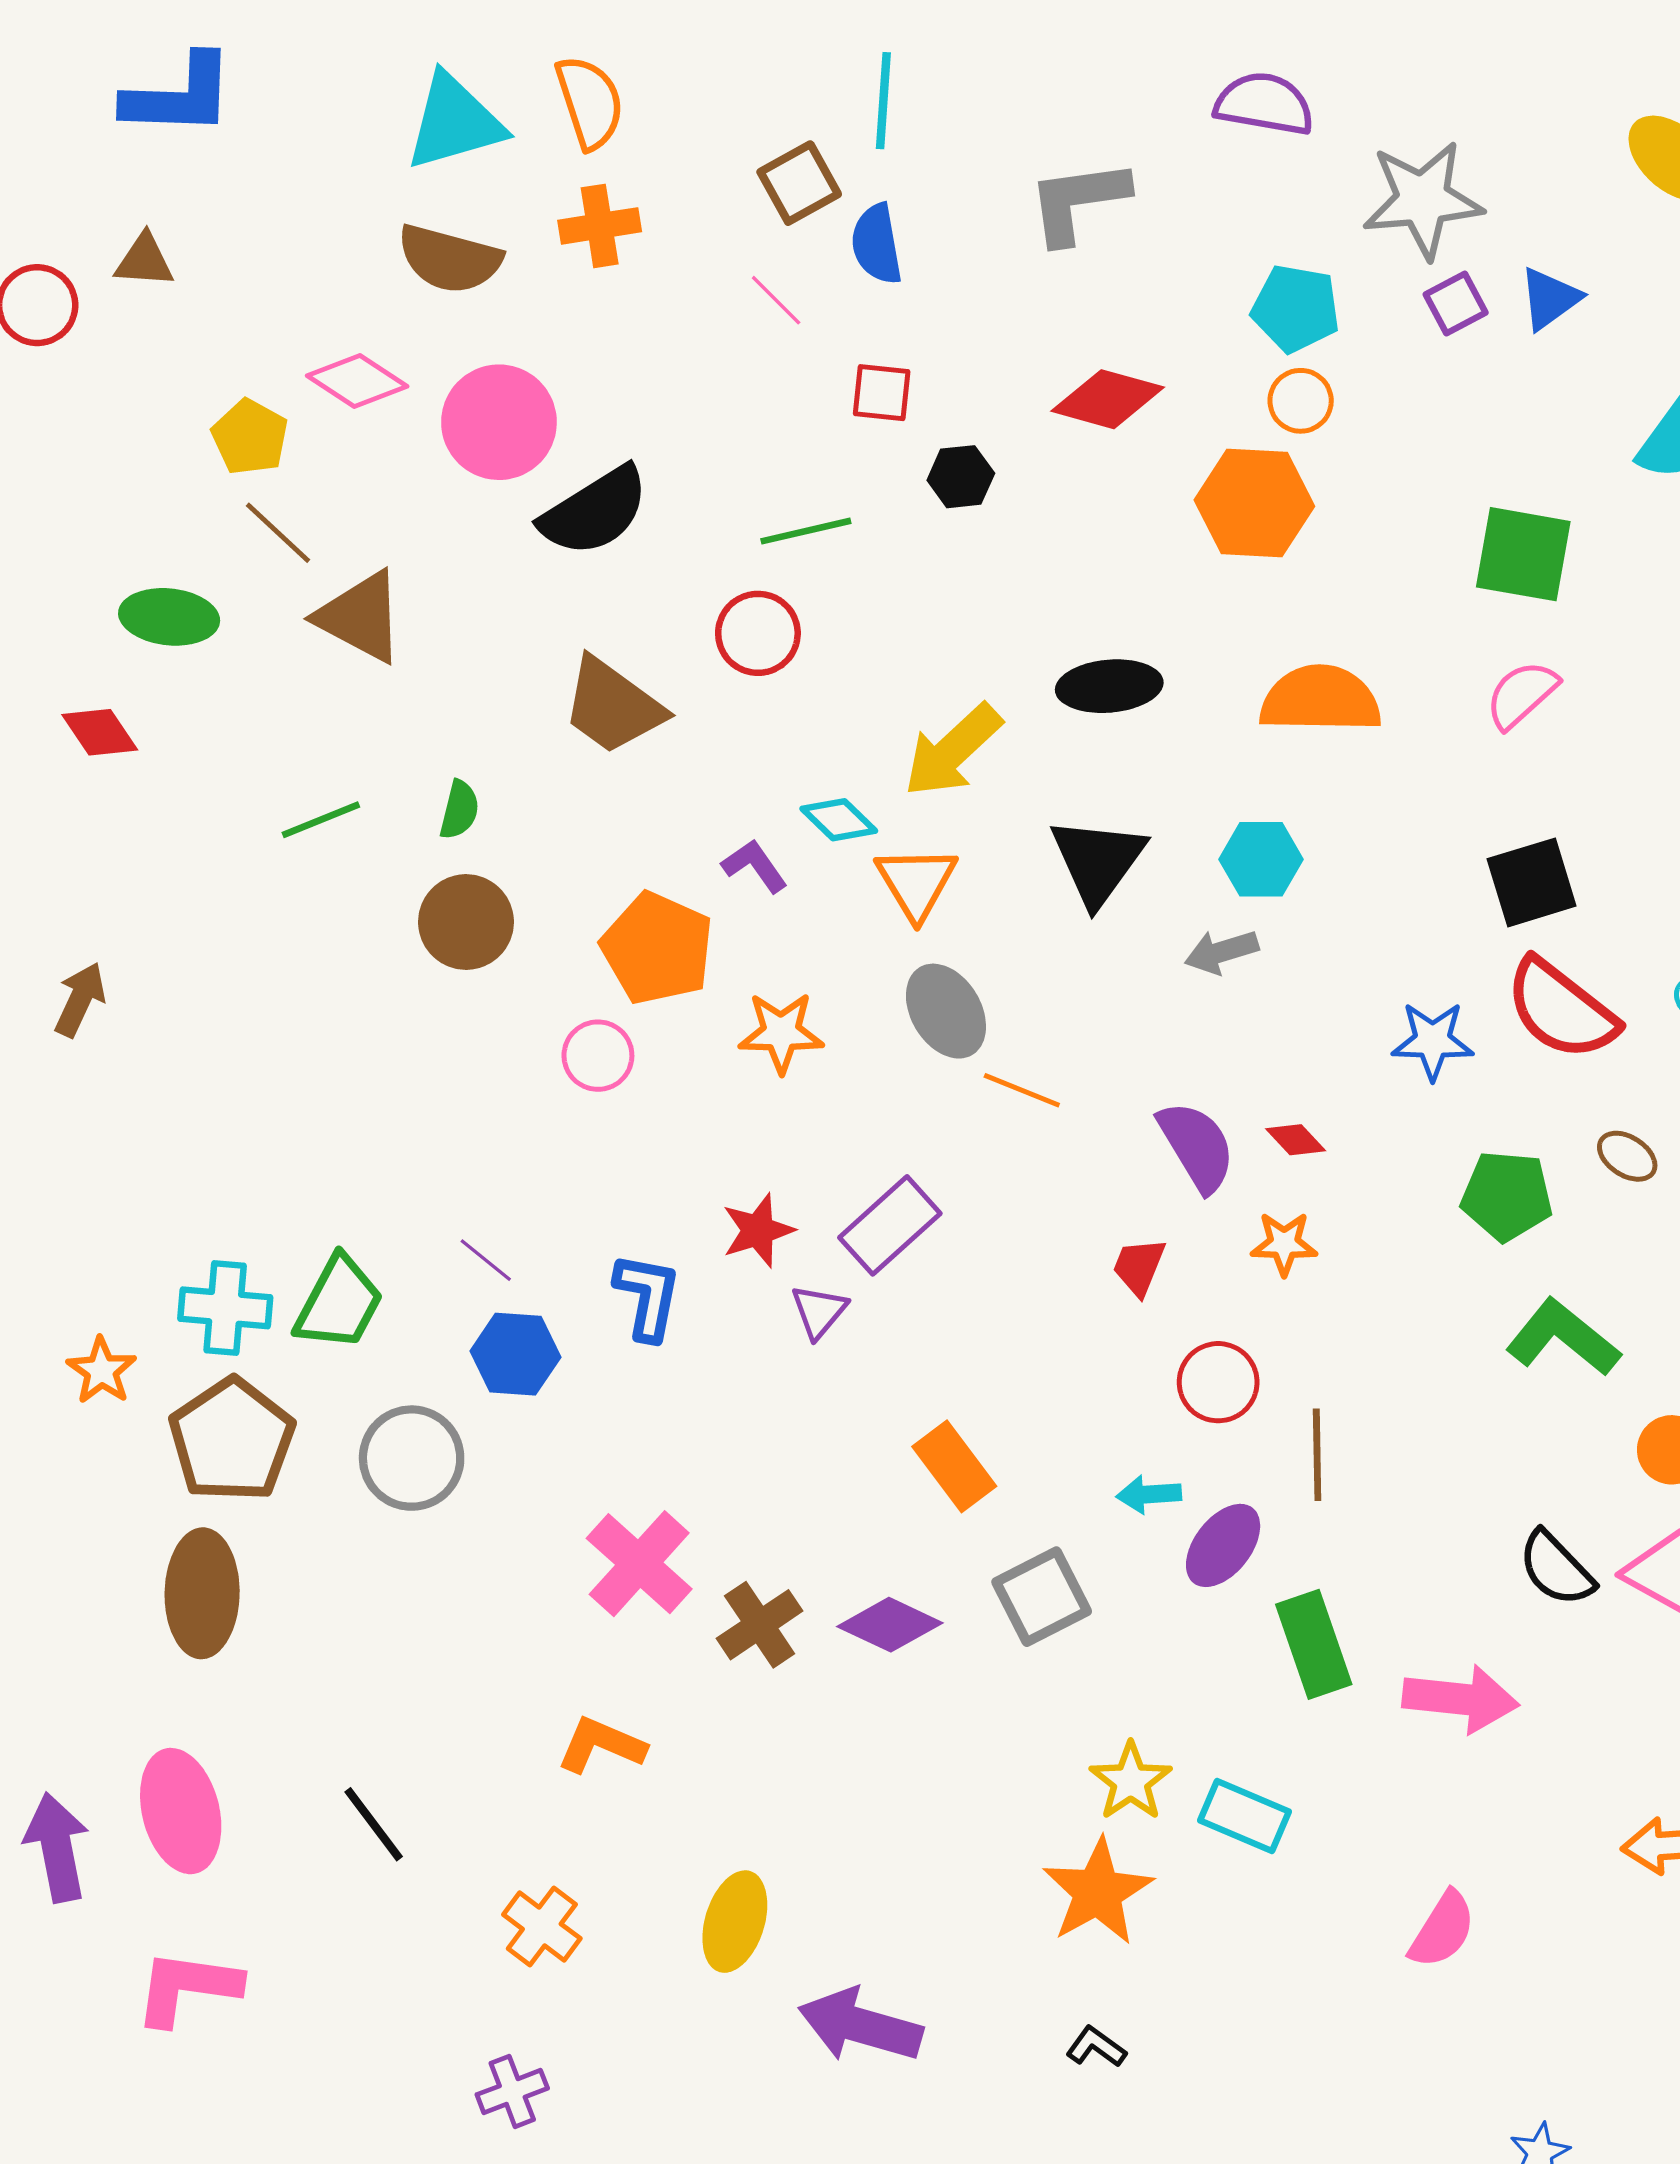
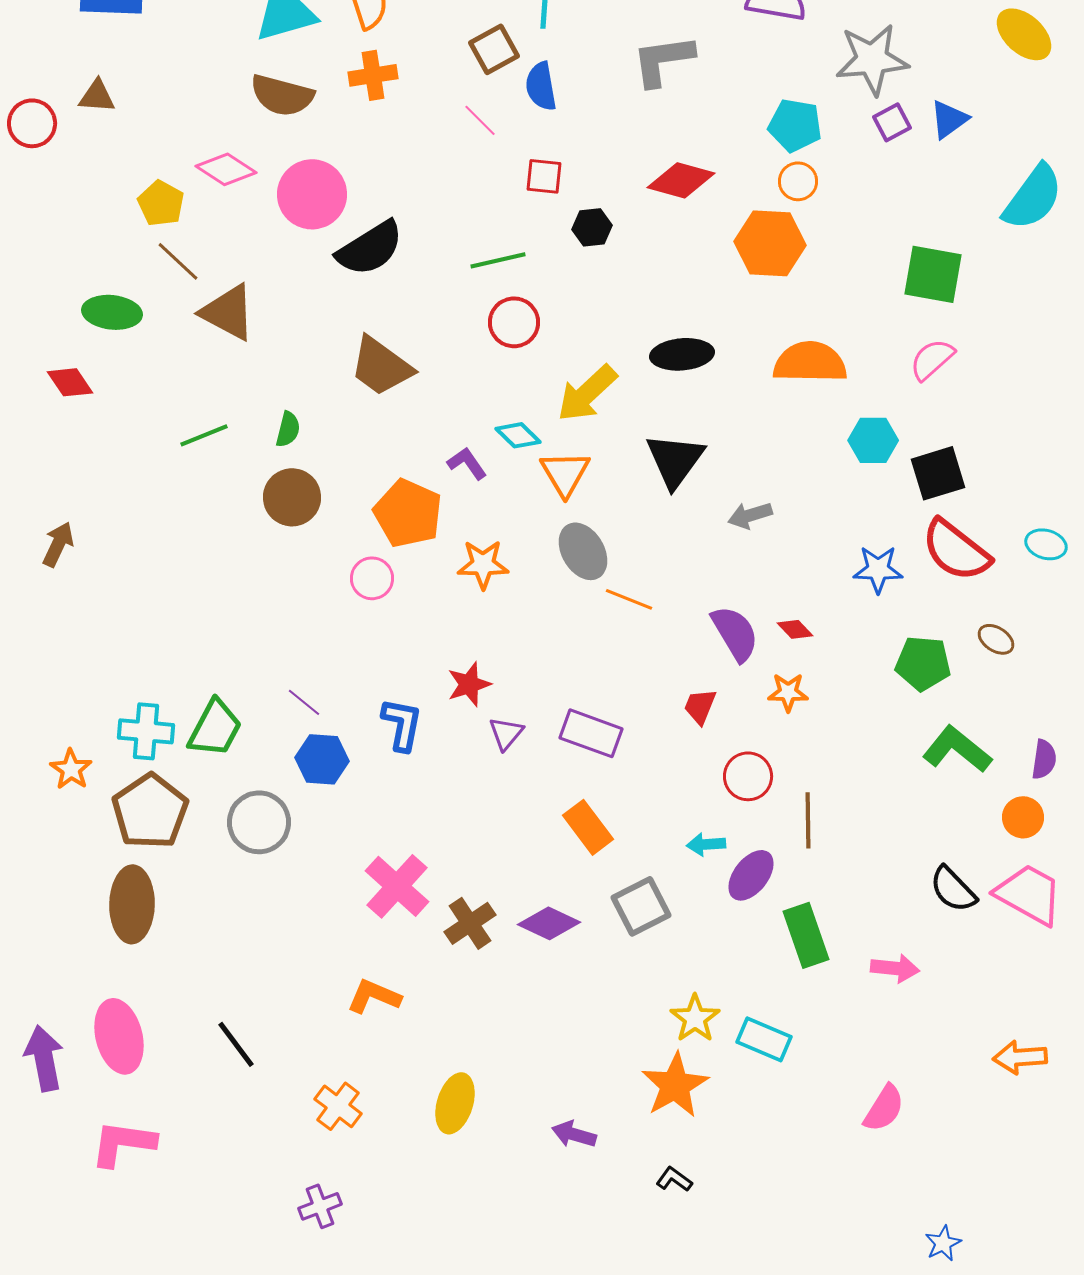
red circle: (758, 633) -> (514, 322), moved
cyan hexagon: (1261, 859) -> (873, 440), moved
purple rectangle: (890, 1225) -> (591, 733), moved, turned 62
pink arrow: (1461, 1699) -> (895, 968), size x0.7
purple arrow: (860, 2025) -> (574, 1134), moved, size x0.6

